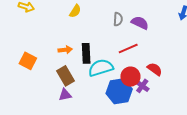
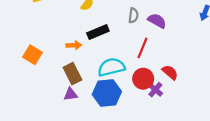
red line: (128, 48) -> (143, 48), turned -48
black rectangle: (86, 53) -> (98, 32), moved, turned 66
blue hexagon: (119, 91) -> (107, 93), moved

